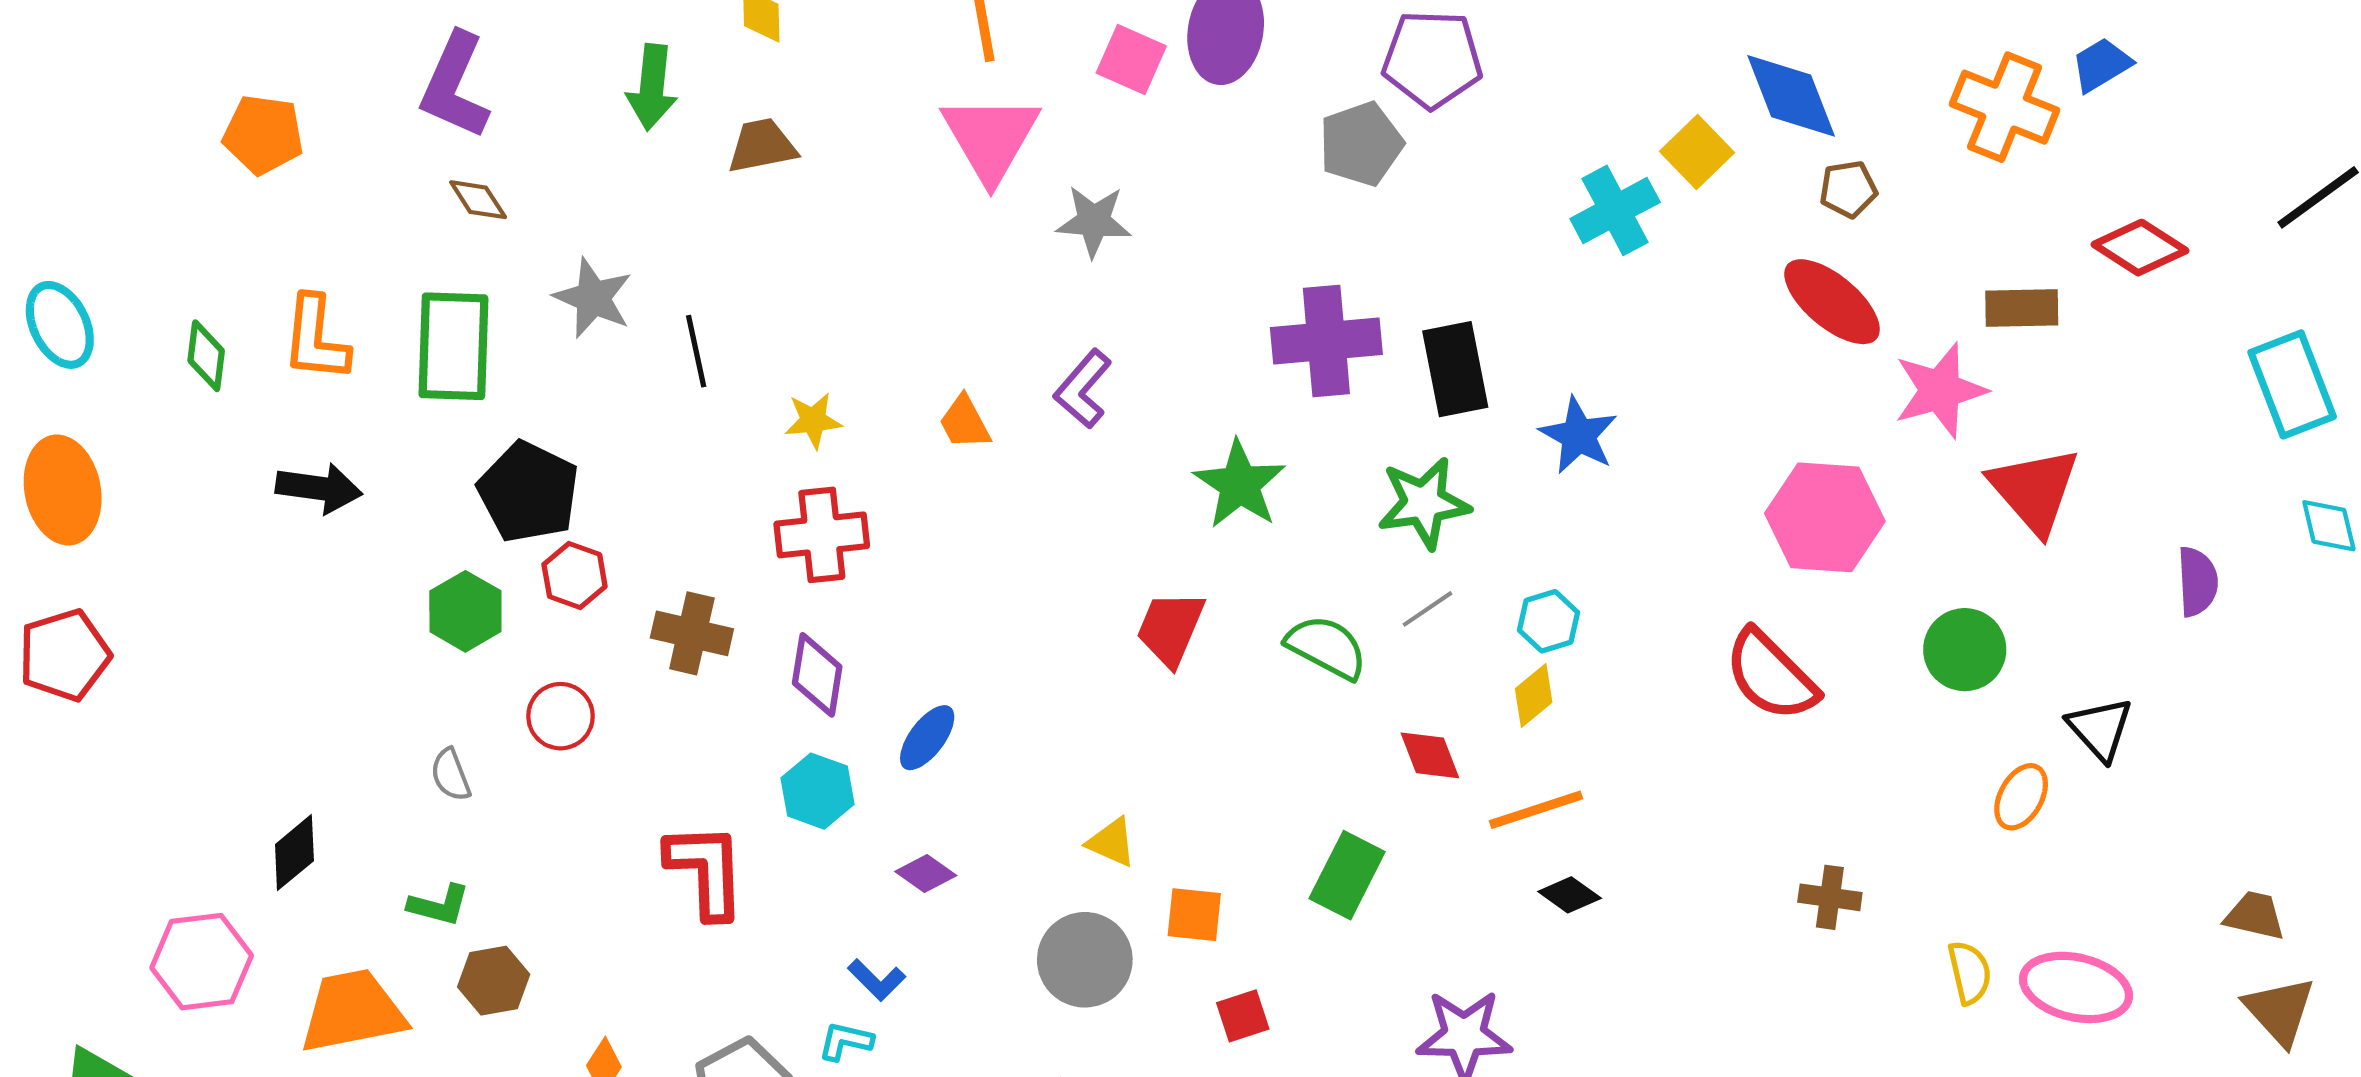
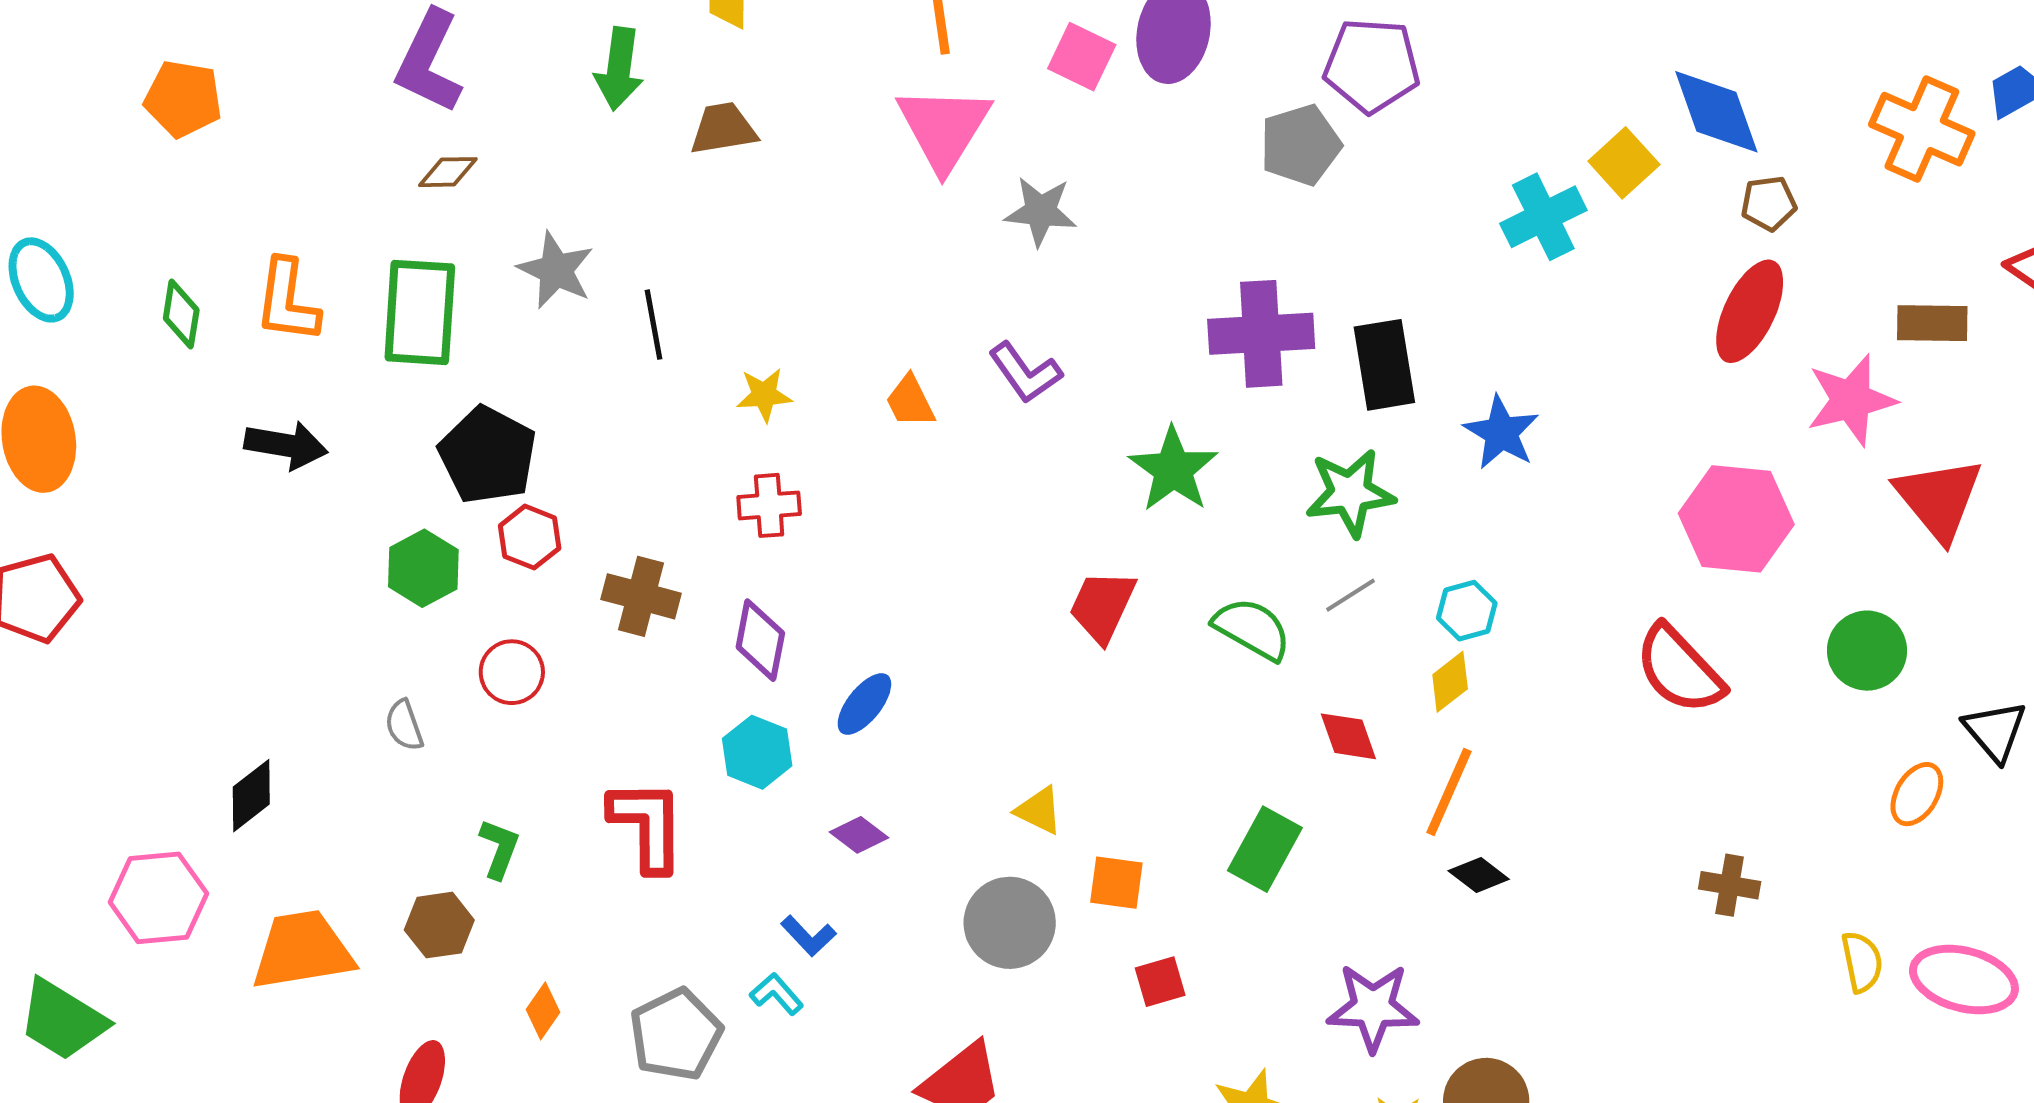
orange pentagon: (263, 134) -> (183, 99), moved
brown diamond: (478, 200) -> (448, 172), turned -60
red ellipse: (1832, 302) -> (1750, 311), turned 74
purple L-shape: (1083, 389) -> (1025, 373), turned -78
red cross: (822, 535) -> (769, 505), size x0.7
orange line: (1536, 810) -> (1449, 792), turned -50
green L-shape: (439, 905) -> (499, 849), moved, turned -86
cyan L-shape: (845, 1041) -> (777, 994), turned 34

